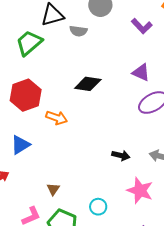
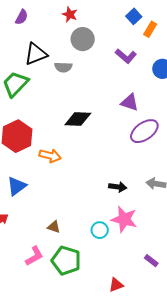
brown triangle: (53, 189) -> (54, 227), turned -40
pink star: (140, 191) -> (124, 219), moved
cyan circle: (98, 207) -> (100, 230), moved

